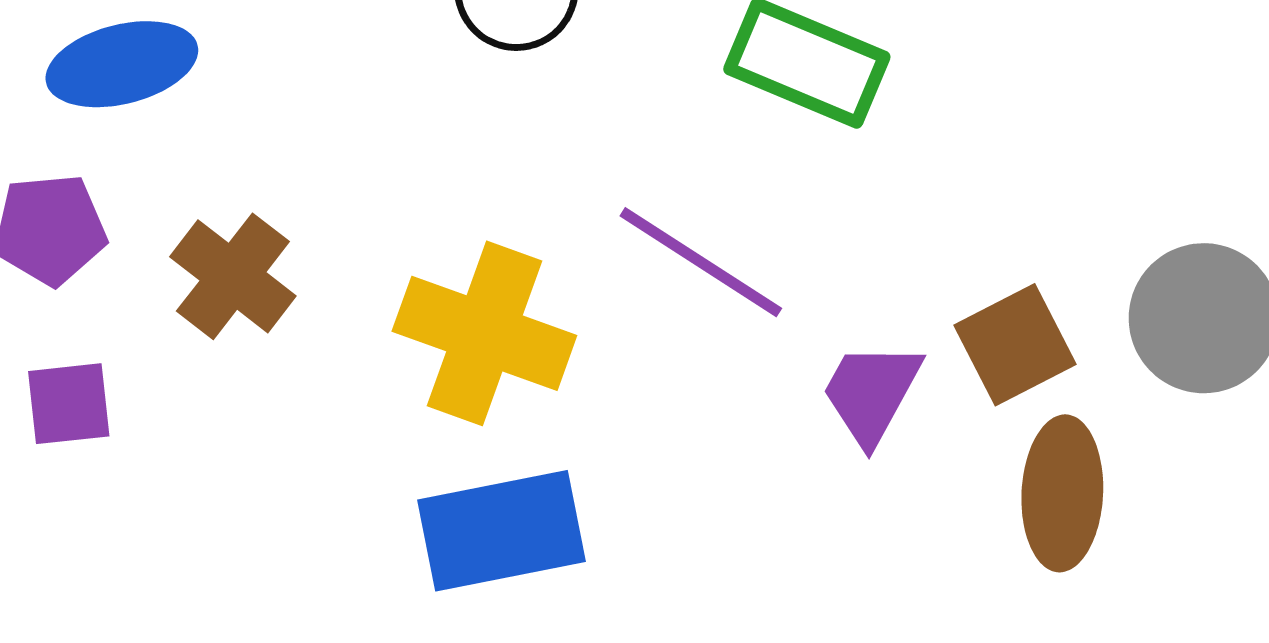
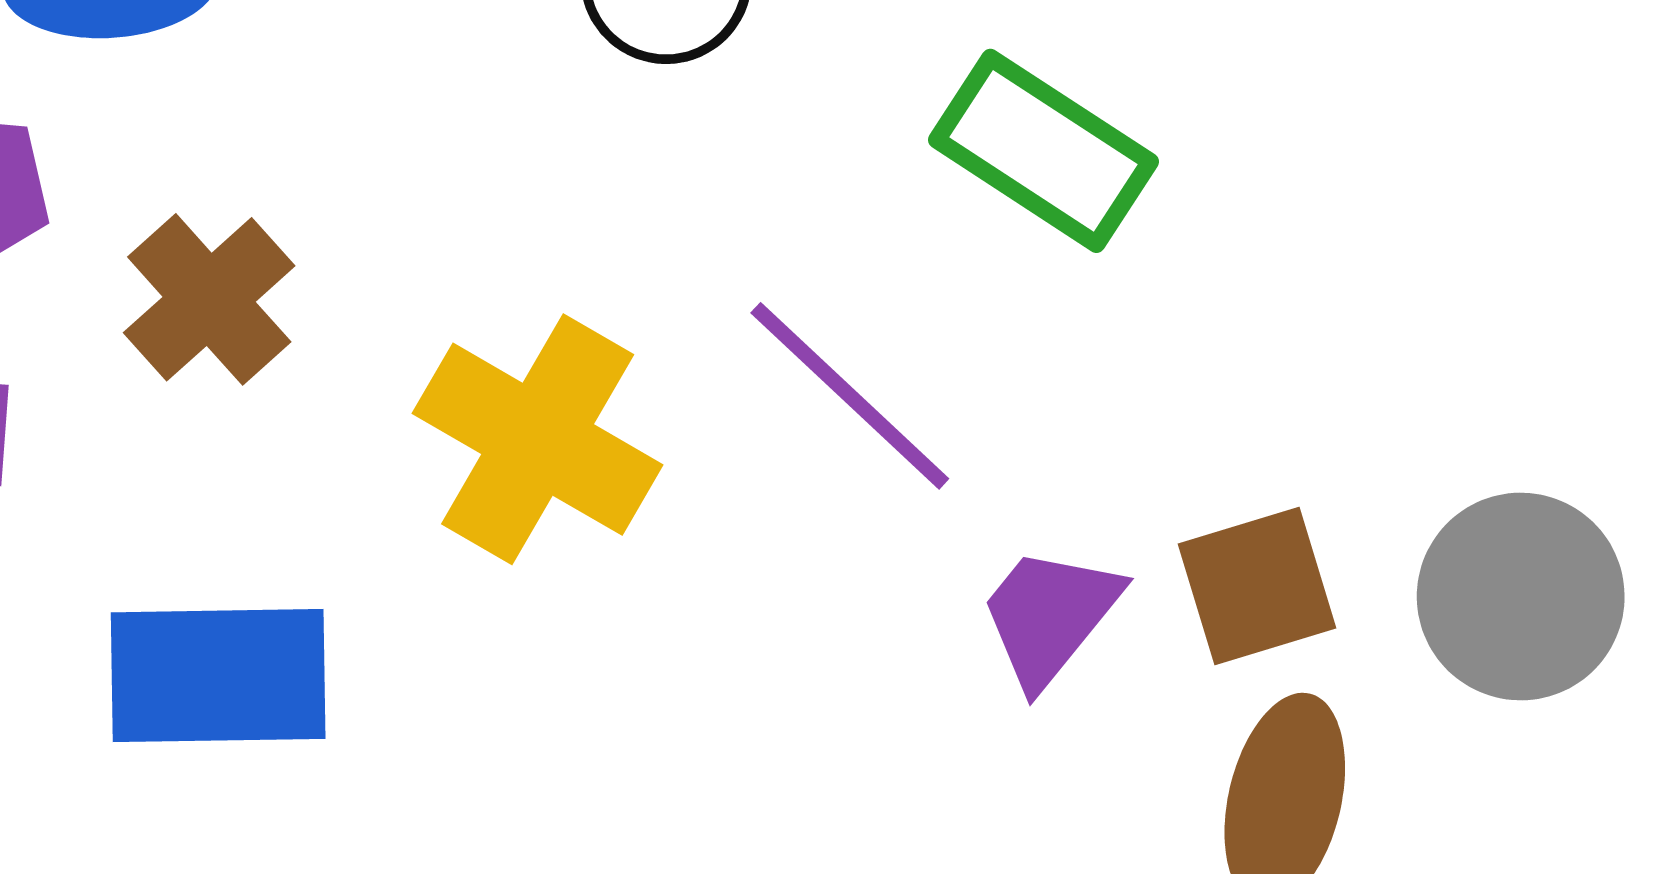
blue rectangle: (502, 531) -> (218, 676), moved

